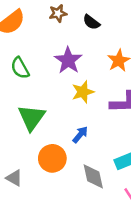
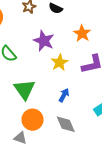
orange circle: (52, 158) -> (32, 120), moved
gray diamond: (93, 176) -> (66, 124), moved

